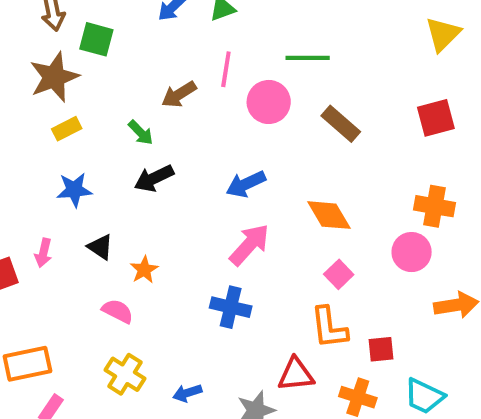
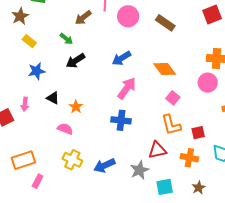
brown star: (54, 77) -> (20, 16), size x0.7
yellow rectangle: (67, 129) -> (29, 41), turned 72
blue arrow: (187, 393) -> (104, 165), size x1.5

